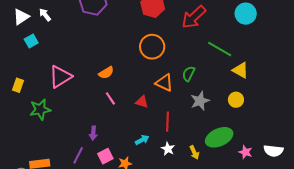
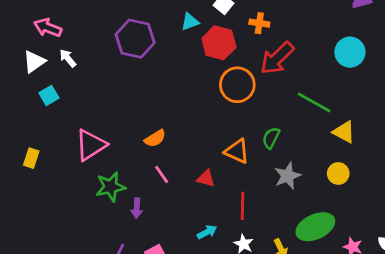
orange circle: (152, 47) -> (237, 85), moved
green star: (40, 109) -> (111, 187), moved
purple arrow: (93, 133) -> (137, 208), moved

